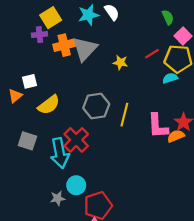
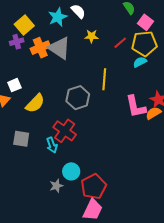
gray triangle: (85, 49) -> (59, 48), turned -30
yellow star: (120, 62) -> (91, 36), moved
yellow line: (124, 115) -> (104, 79), moved
cyan arrow: (60, 153) -> (52, 145), size x0.6

